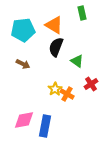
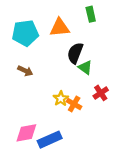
orange triangle: (54, 25) -> (60, 28), turned -36
black semicircle: (56, 47) -> (75, 53), moved
blue rectangle: (45, 126) -> (50, 140), turned 55

